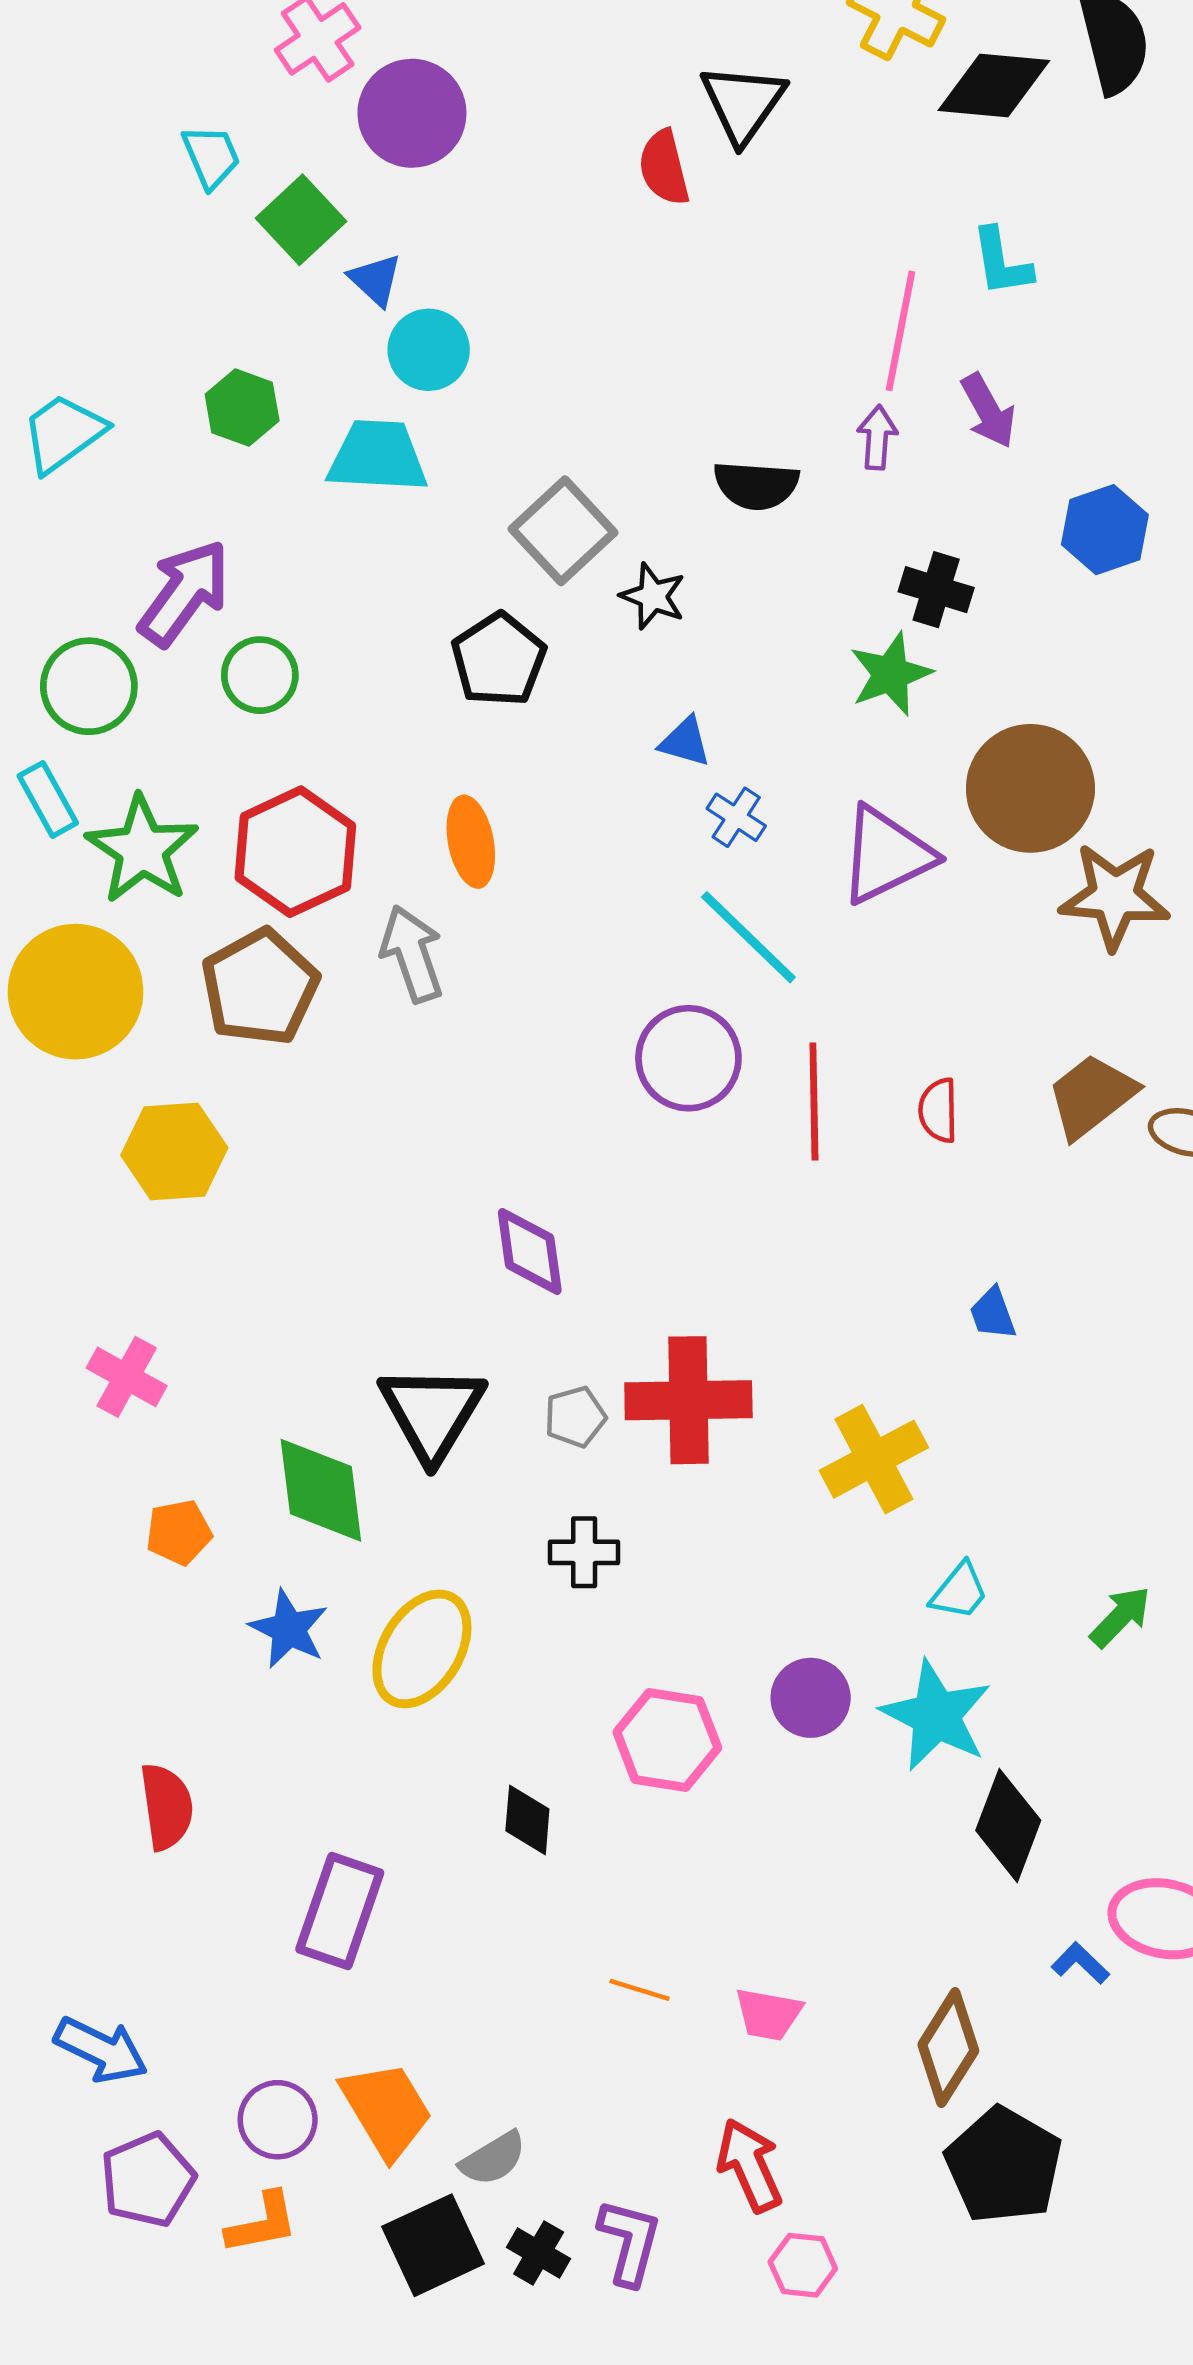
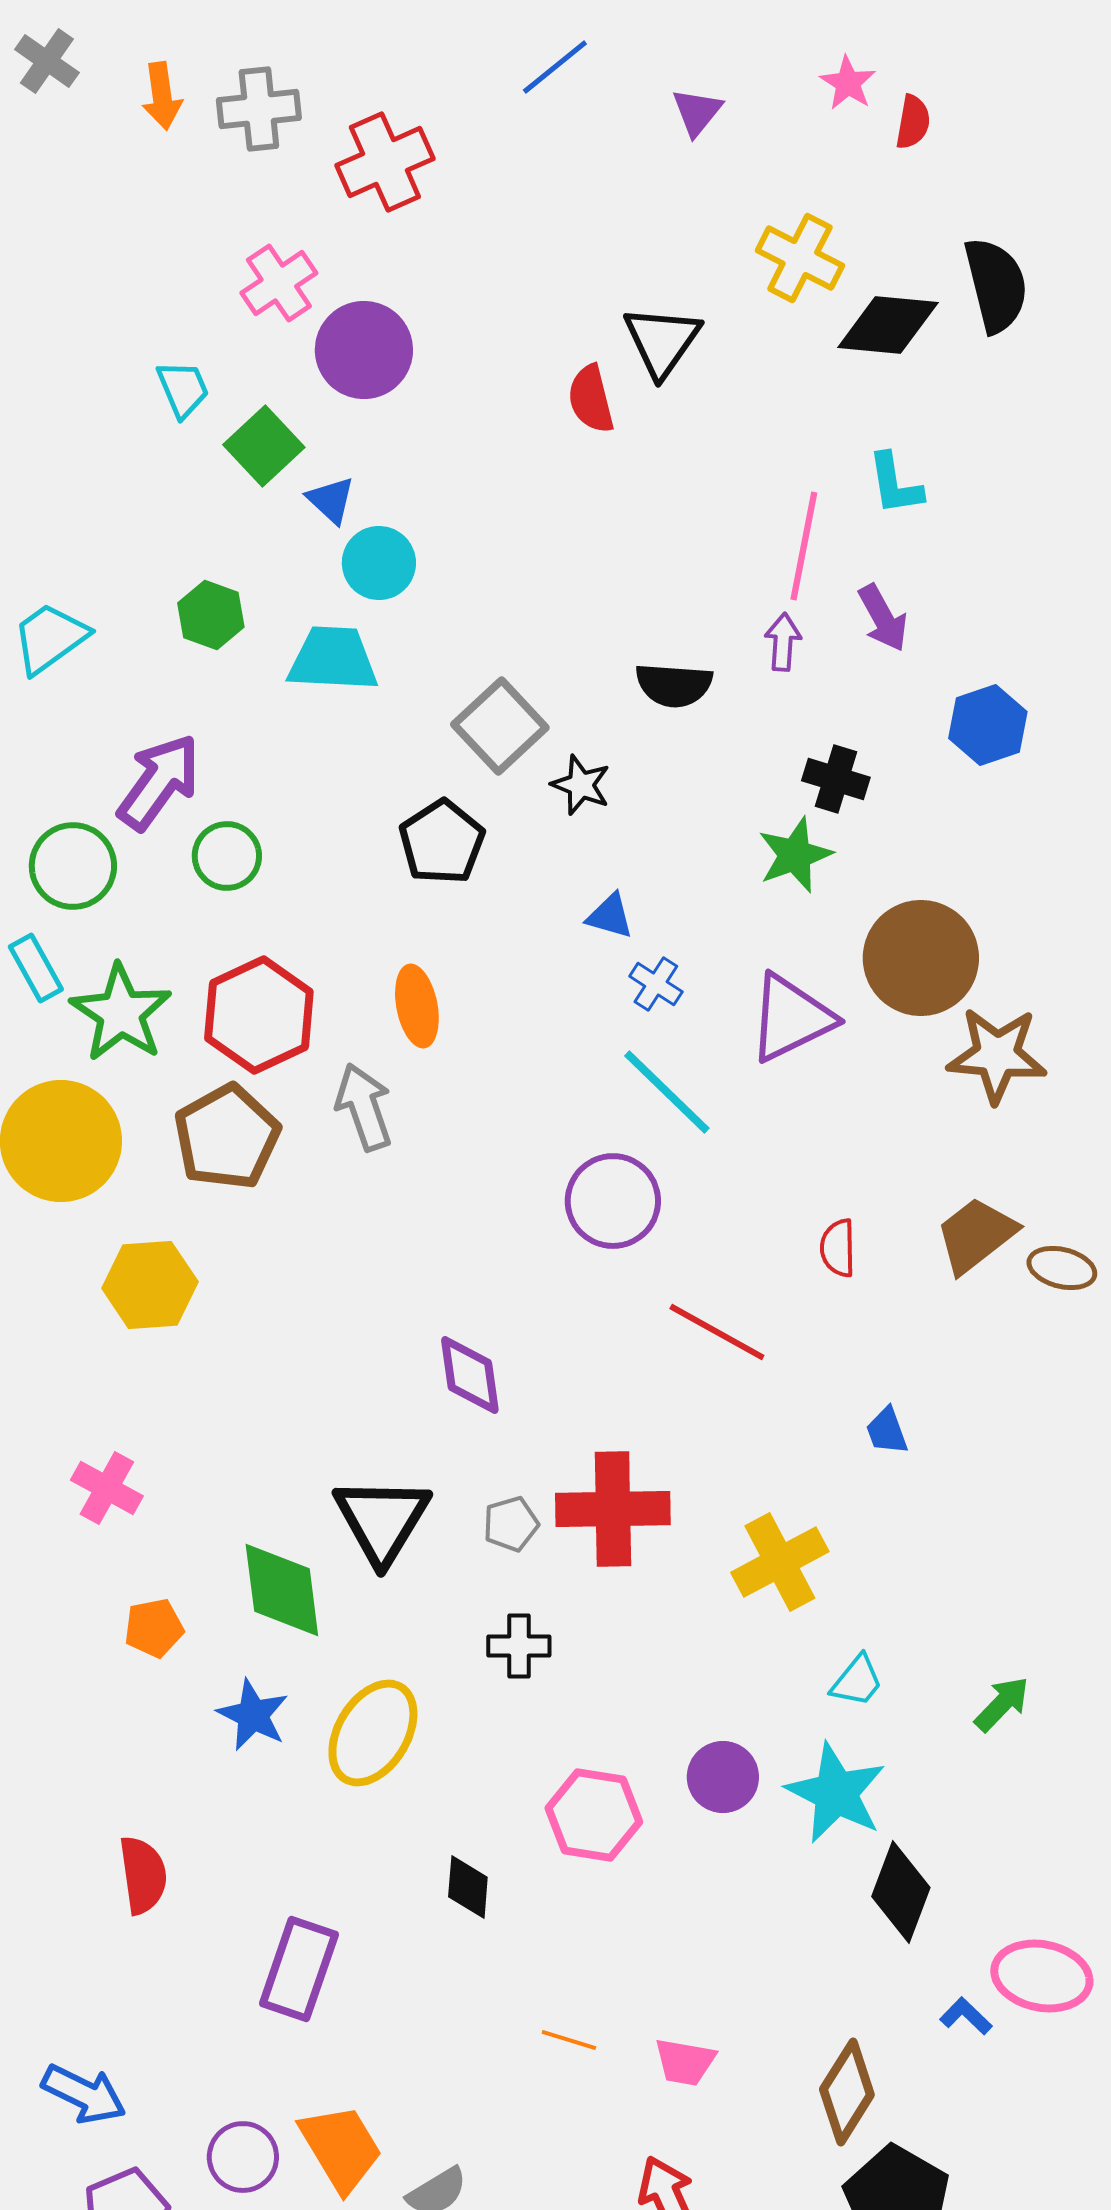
red line: (814, 1102) -> (717, 1332), moved, turned -60

